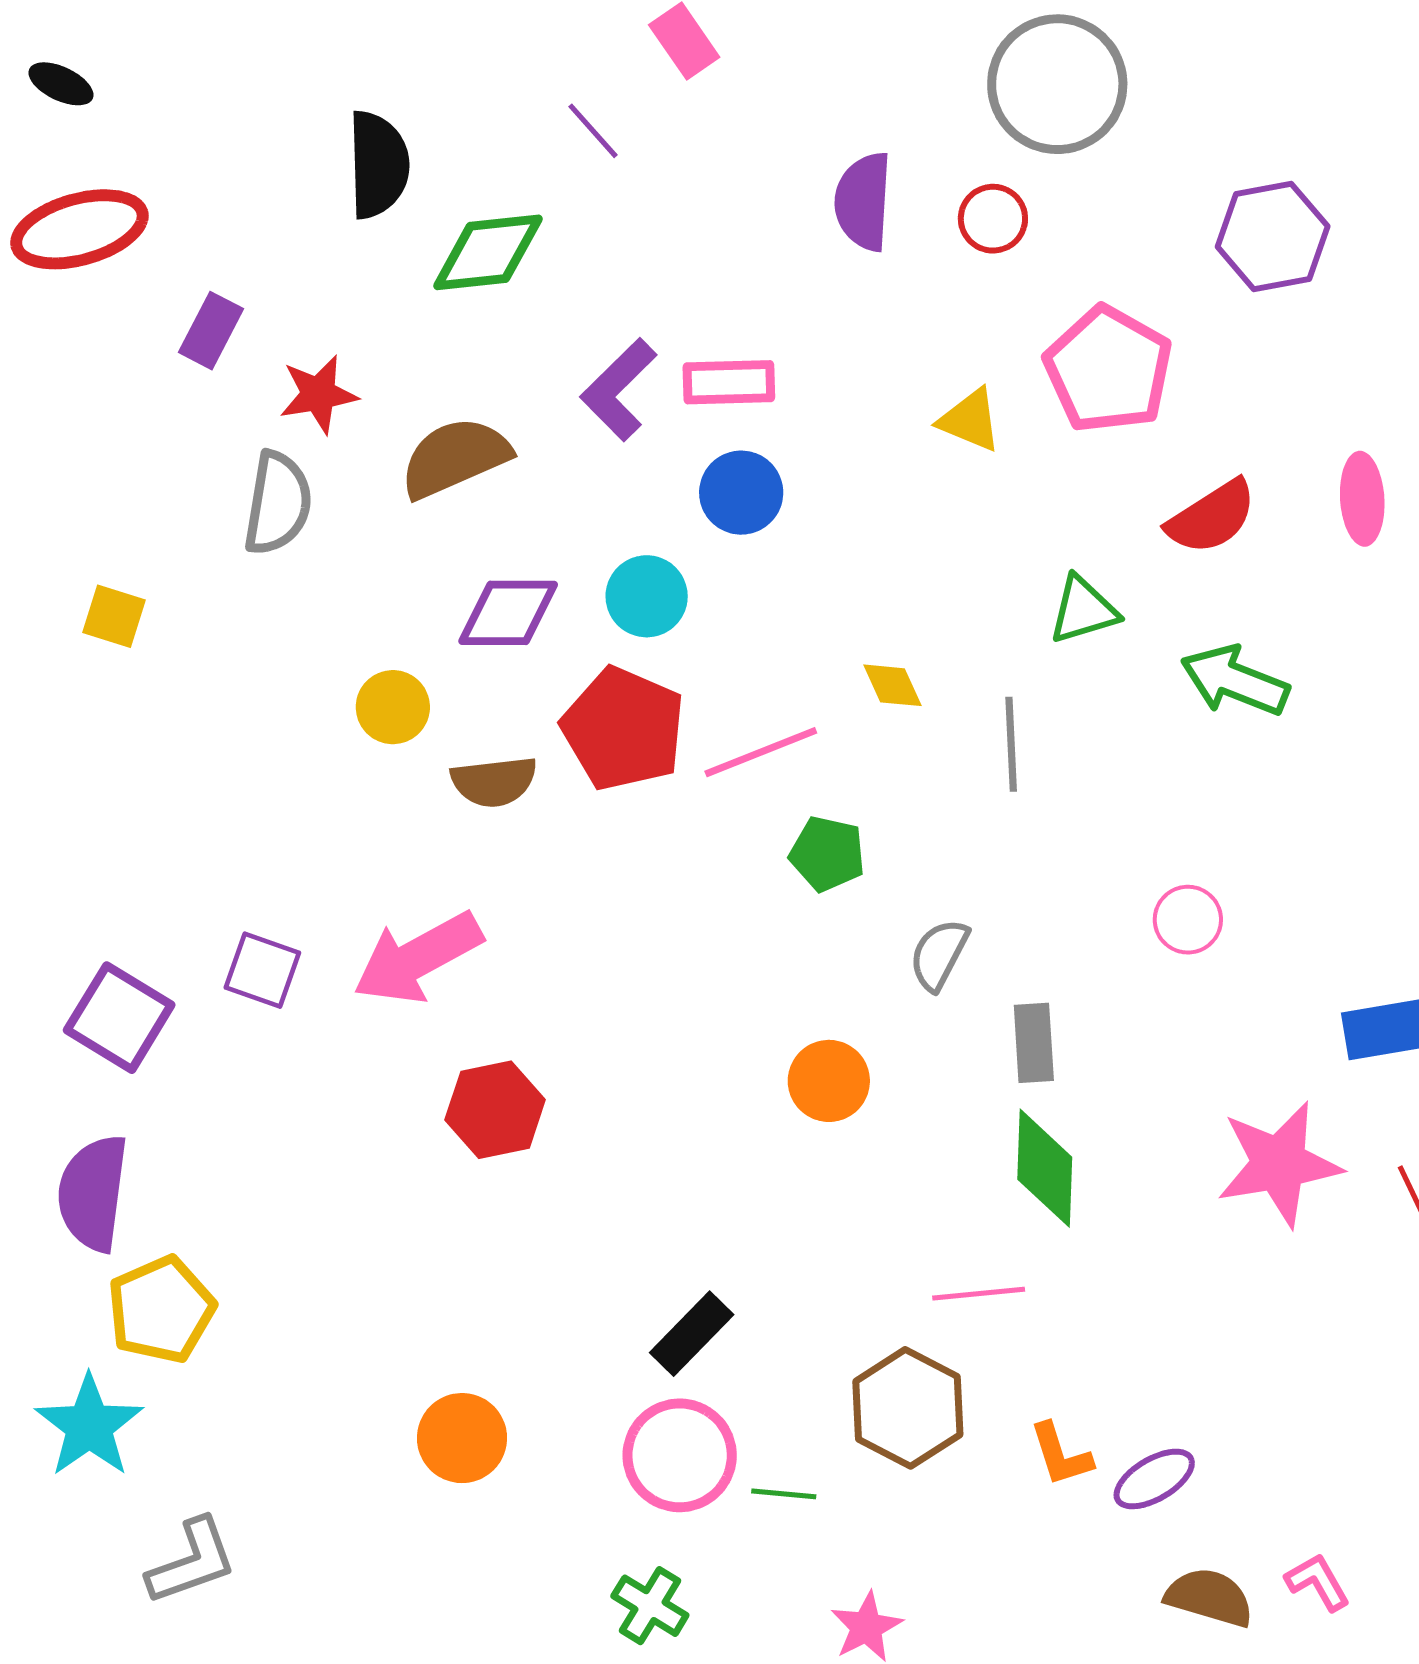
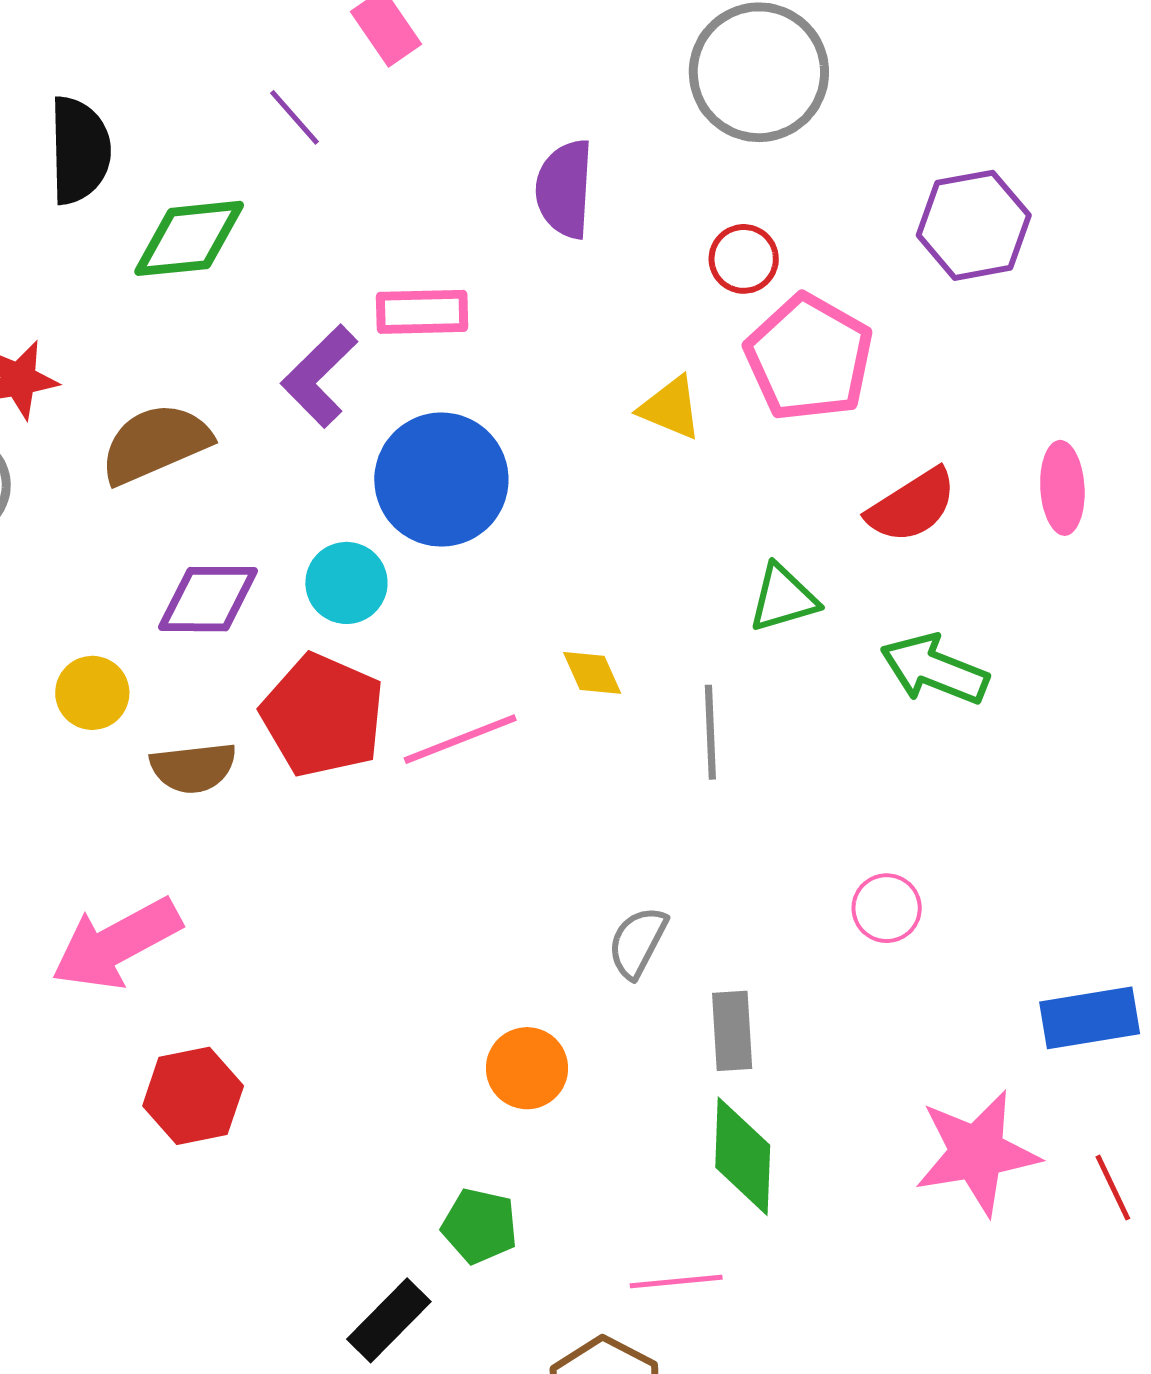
red circle: (993, 219) -> (744, 259), moved
pink rectangle: (729, 382) -> (422, 312), moved
blue circle: (741, 493) -> (441, 480), size x1.6
green pentagon: (827, 854) -> (480, 1226), moved

